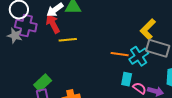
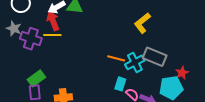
purple cross: (26, 26) -> (31, 39), moved
yellow L-shape: (148, 29) -> (142, 23), moved
yellow line: (68, 40) -> (52, 35), moved

